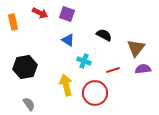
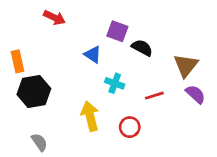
purple square: (67, 14) -> (117, 31), moved
orange rectangle: (13, 22) -> (17, 61), moved
purple semicircle: (143, 69) -> (195, 94), turned 49
red circle: (95, 93) -> (130, 127), size x0.6

